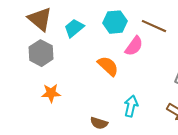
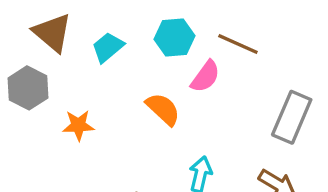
gray hexagon: (41, 53) -> (28, 88), moved
orange star: (51, 93) -> (78, 125), moved

